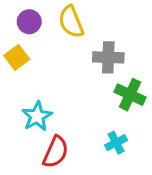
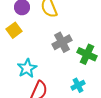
gray cross: (108, 57) -> (62, 42), moved, turned -30

